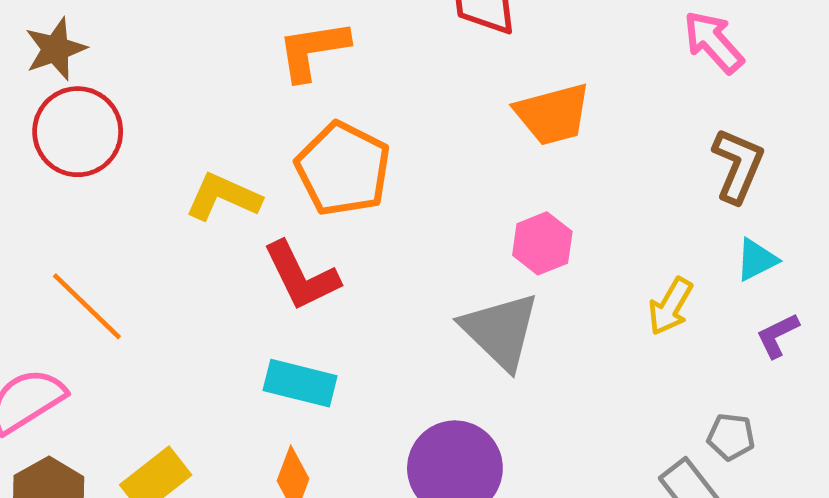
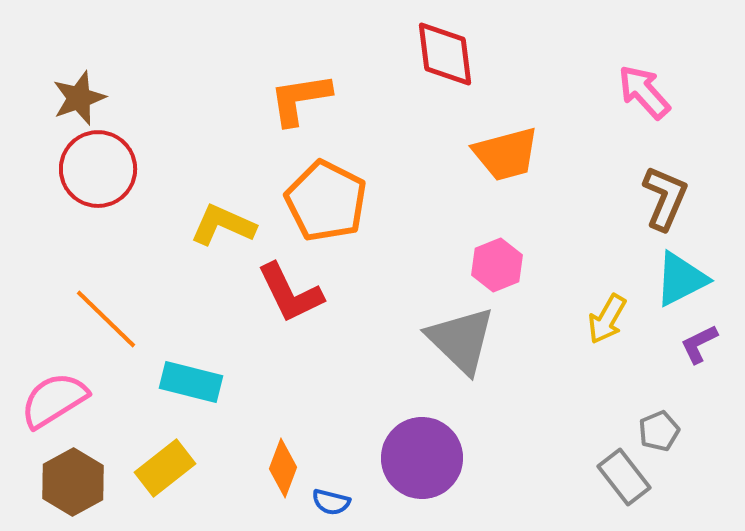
cyan triangle: (757, 260) -> (681, 279), size x1.5
cyan rectangle: (300, 383) -> (191, 382), moved
gray pentagon: (731, 437) -> (659, 431), turned -30

